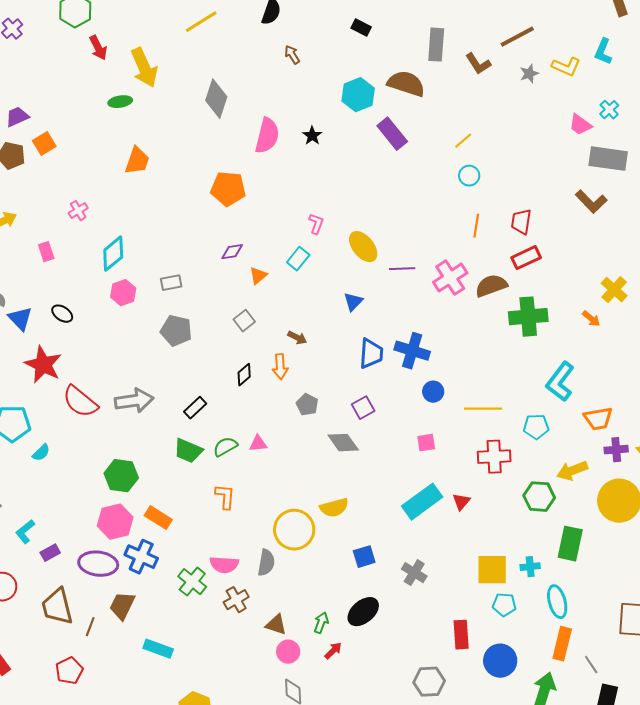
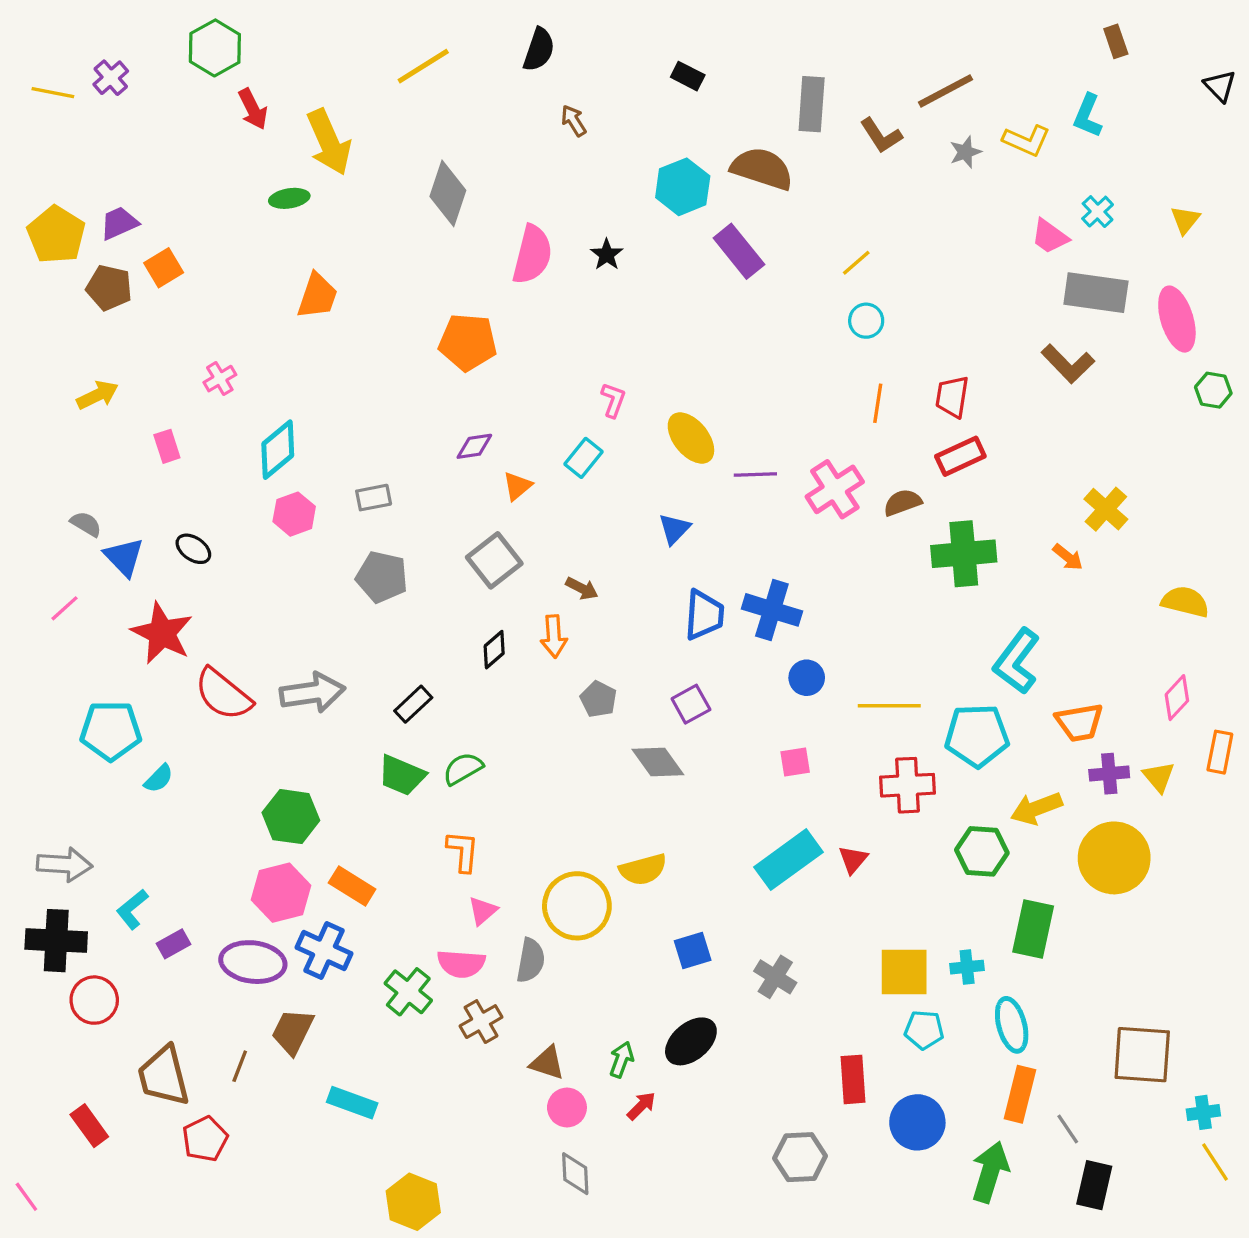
brown semicircle: (491, 286) -> (903, 503), size x0.7
gray square: (244, 321) -> (494, 560), size x1.5
cyan pentagon: (536, 427) -> (977, 736), size x1.5
pink triangle: (258, 444) -> (483, 911), moved, turned -36
brown trapezoid: (57, 607) -> (164, 1076), moved

